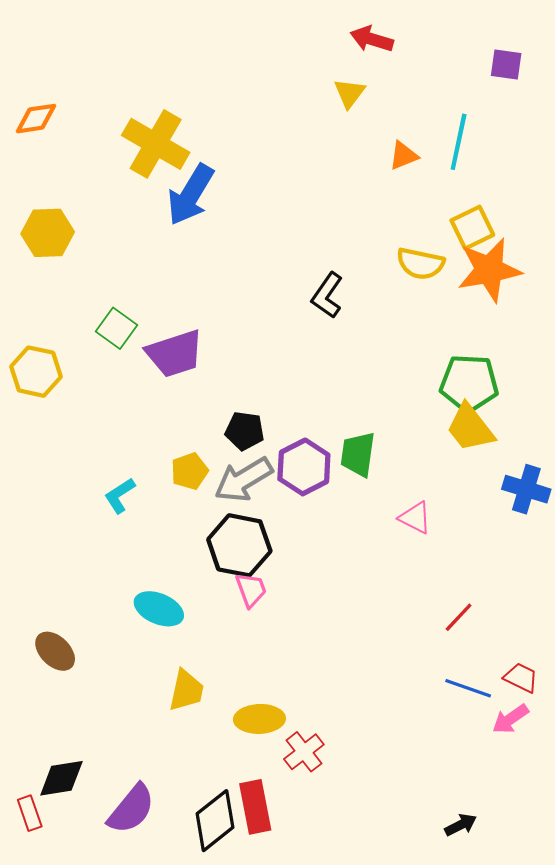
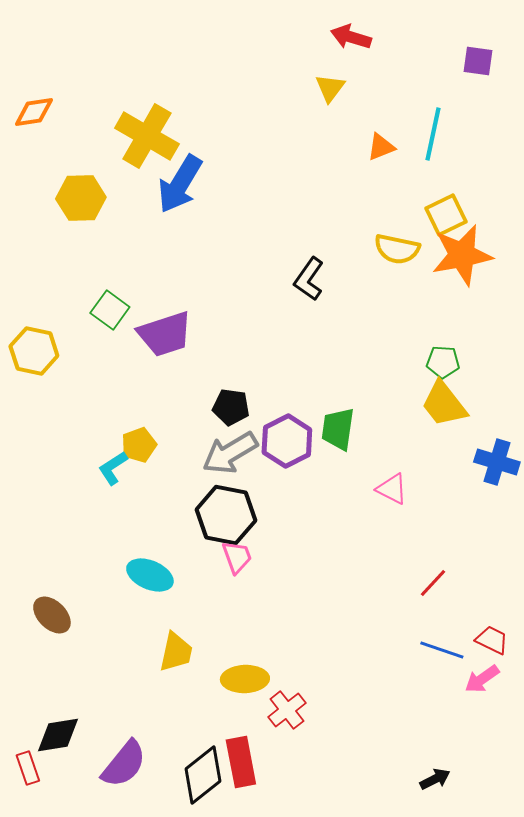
yellow hexagon: (48, 233) -> (81, 198), moved
green pentagon: (469, 383) -> (443, 362), size x0.6
yellow pentagon: (190, 471) -> (139, 445), moved

